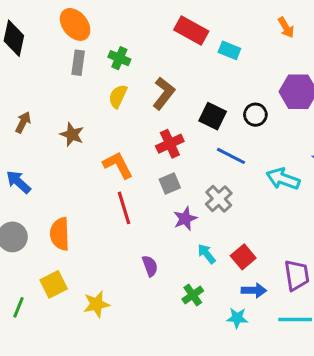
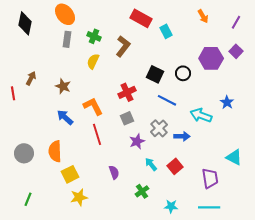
cyan rectangle: (229, 50) -> (166, 31), turned 40
brown L-shape: (164, 93) -> (123, 46), moved
blue arrow: (18, 182) -> (65, 117), moved
yellow square: (54, 284) -> (70, 174), moved
blue arrow: (254, 290) -> (182, 136), moved

